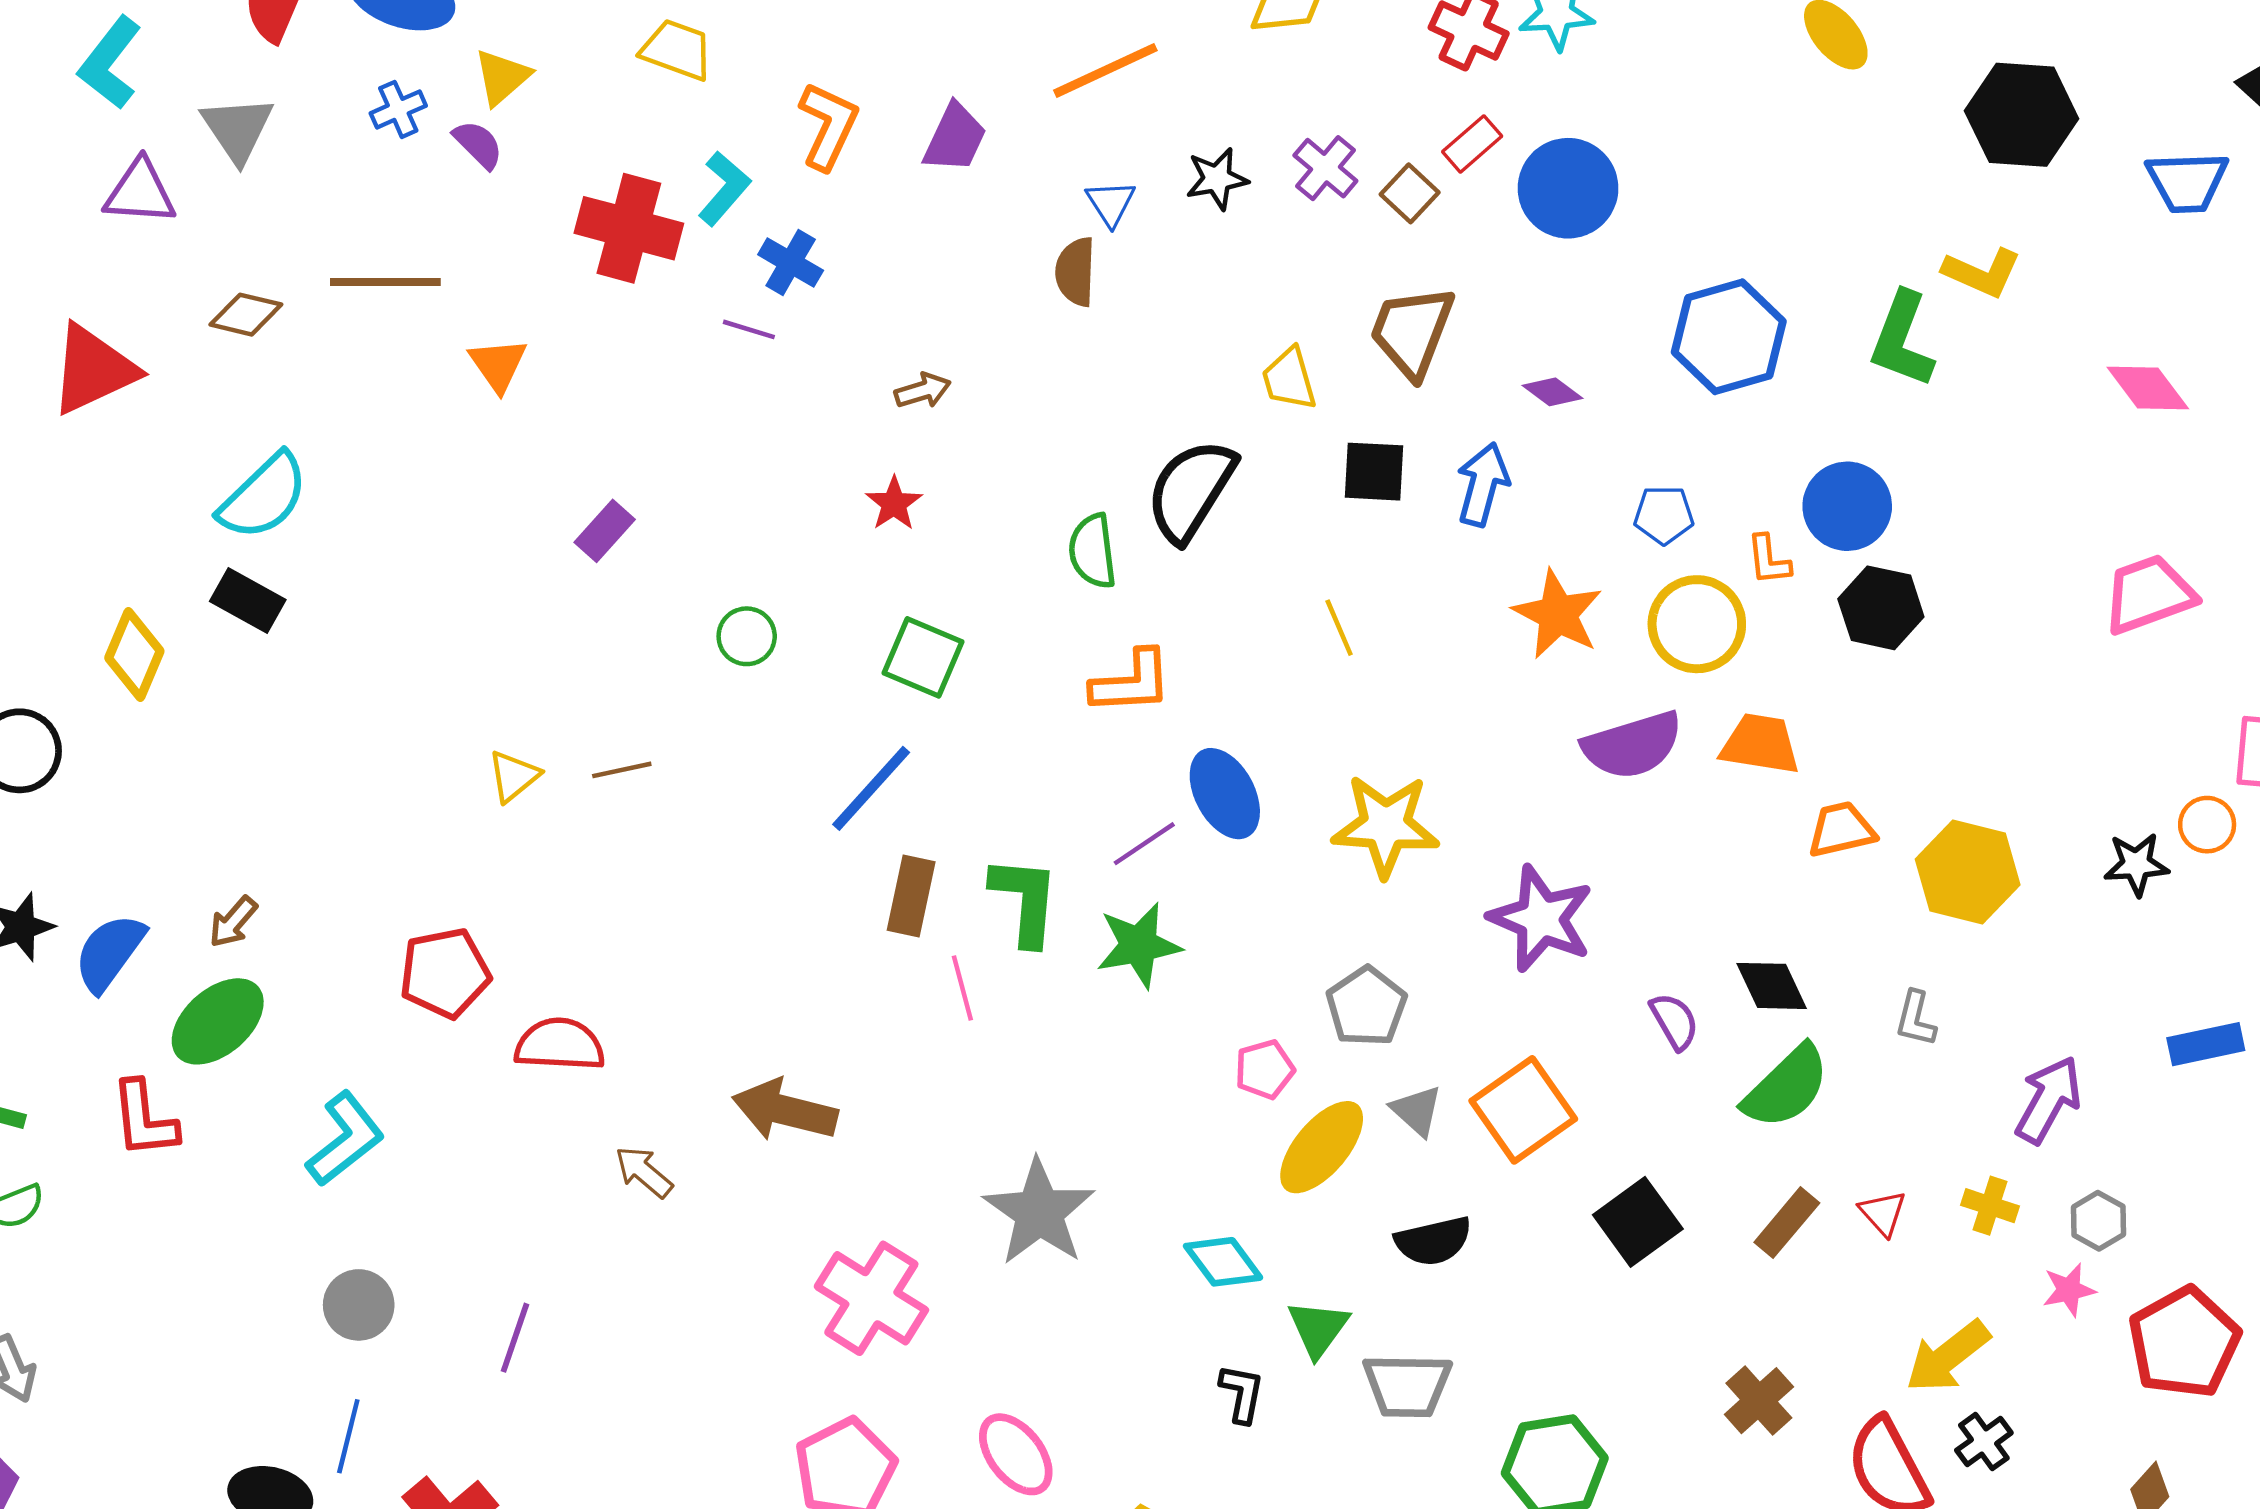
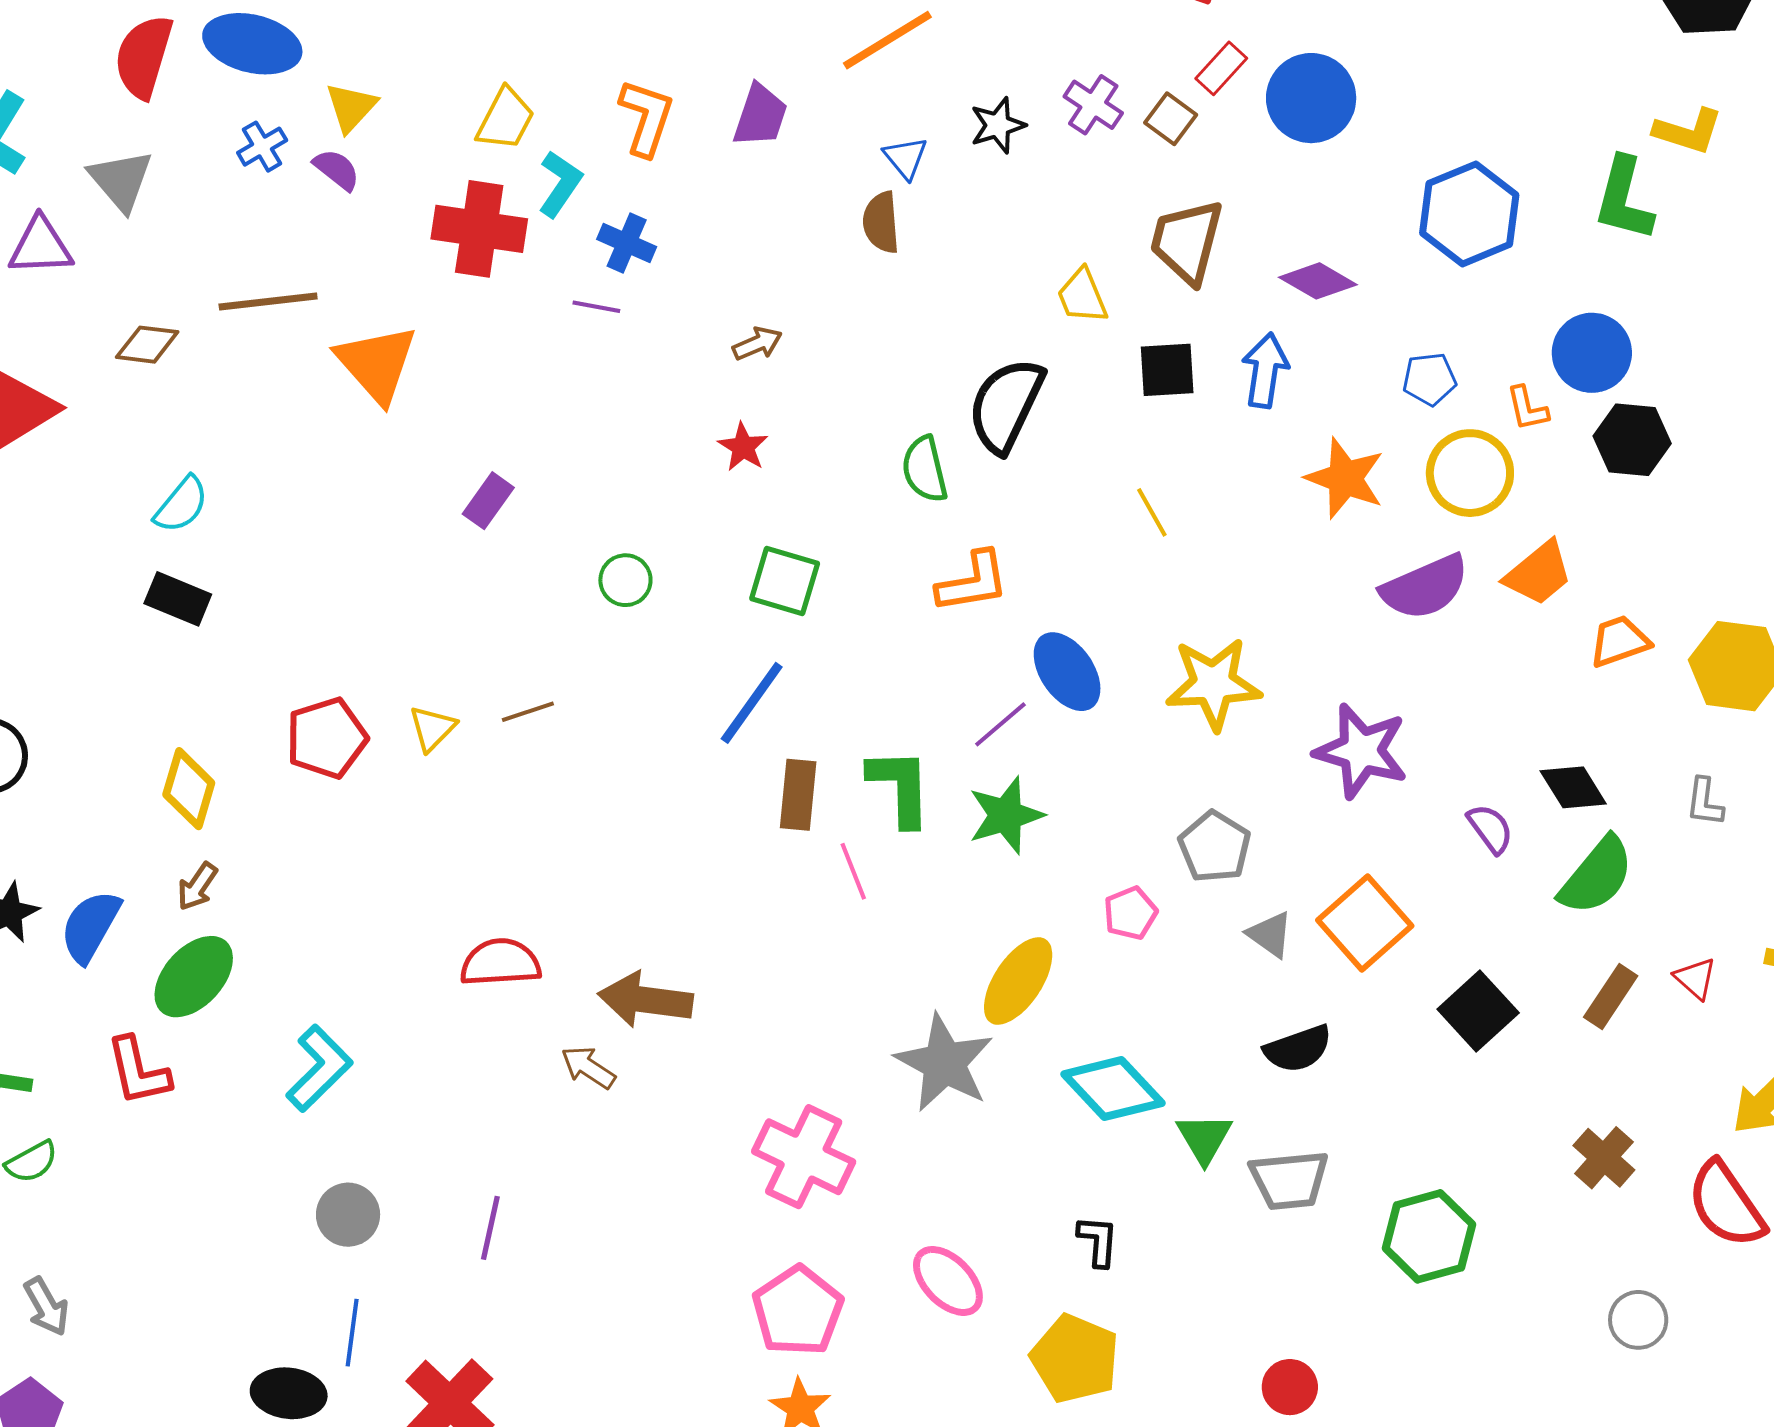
yellow trapezoid: (677, 50) -> (505, 119), moved, turned 104
orange triangle: (498, 365) -> (377, 364), size x1.6
purple diamond: (1552, 392) -> (1318, 281), size x1.4
cyan semicircle: (264, 497) -> (181, 505), size x0.7
yellow diamond: (134, 654) -> (189, 789), moved
orange trapezoid: (1760, 744) -> (1539, 573), turned 138
red pentagon: (445, 973) -> (327, 738), moved
brown arrow: (785, 1110) -> (645, 1000), moved
yellow ellipse: (1322, 1147) -> (1018, 981), moved
cyan diamond: (1223, 1262) -> (1113, 1089), size x1.4
black L-shape: (1242, 1393) -> (1098, 1241), moved

